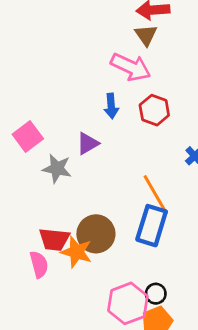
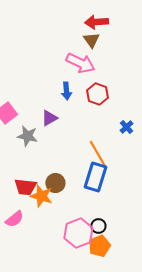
brown circle: (96, 234) -> (55, 183), size x0.7
pink semicircle: (39, 264) -> (14, 219), moved, turned 66

